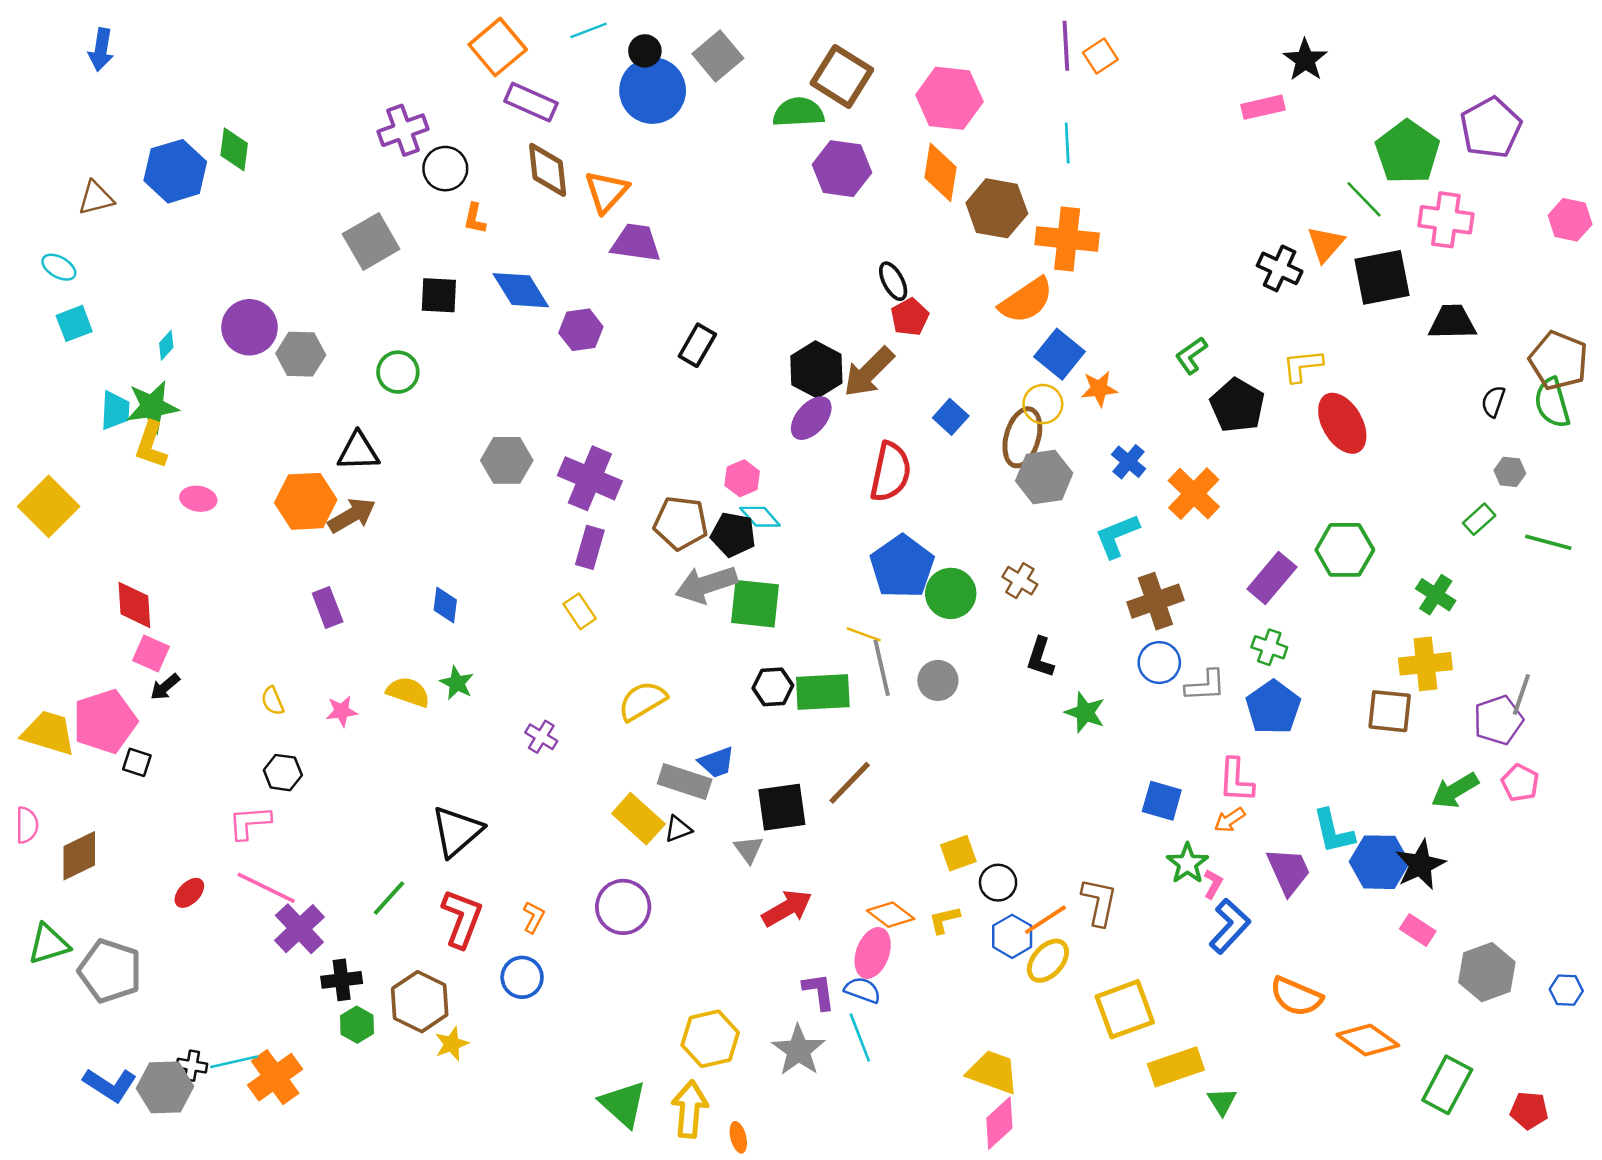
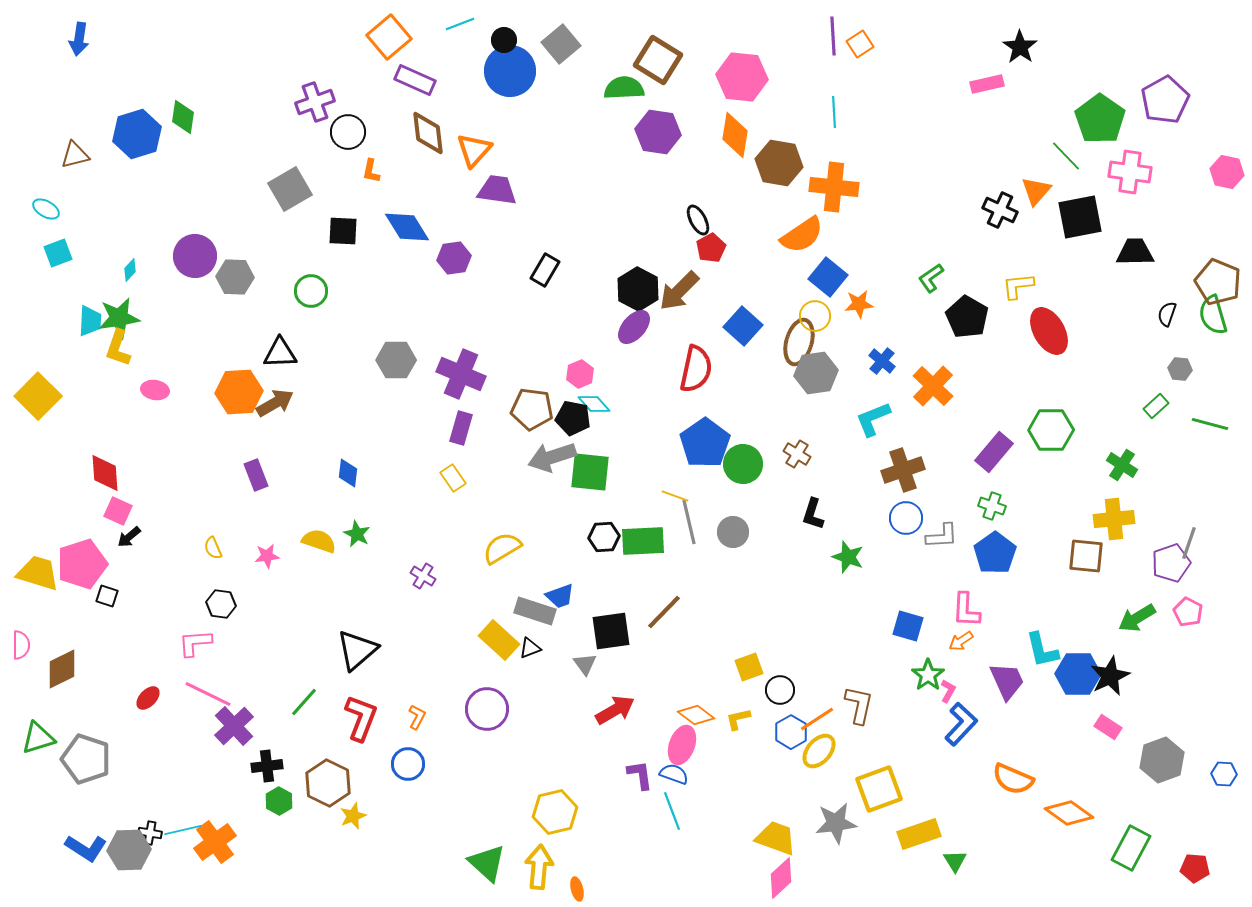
blue square: (951, 417) -> (743, 326), size x1.4
gray star: (798, 1050) -> (836, 823), moved, turned 30

